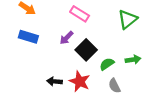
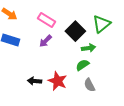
pink rectangle: (80, 14) -> (46, 20), moved
black square: (86, 50) -> (75, 31), moved
green arrow: (133, 60) -> (88, 48), moved

